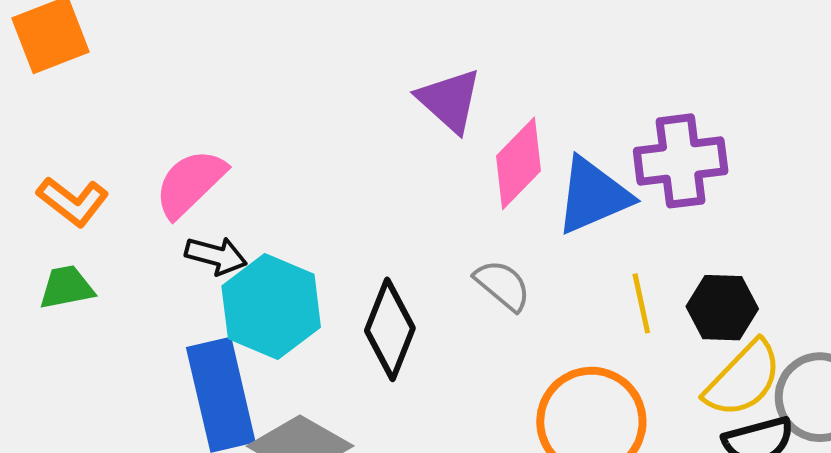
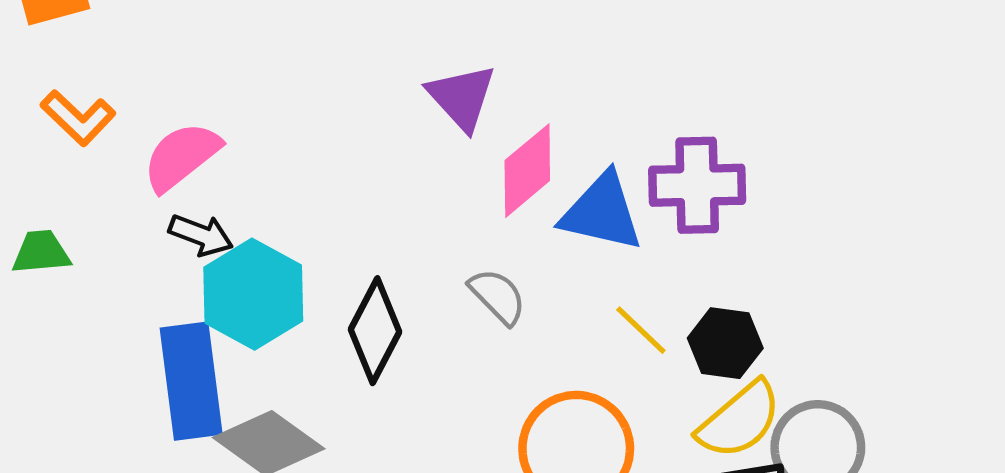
blue triangle: (593, 196) -> (602, 212), turned 30
orange L-shape: (73, 201) -> (78, 118), moved
yellow line: (641, 303) -> (641, 330), turned -40

